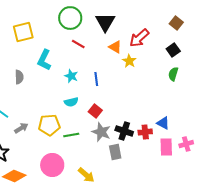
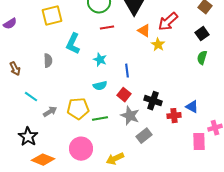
red line: (78, 44) -> (107, 28), turned -40
blue line: (96, 79) -> (127, 71), moved
black cross: (124, 131) -> (153, 101), moved
pink rectangle: (166, 147) -> (199, 142), moved
gray rectangle: (115, 152) -> (144, 136), turned 63
yellow arrow: (86, 175) -> (115, 159), turned 114

